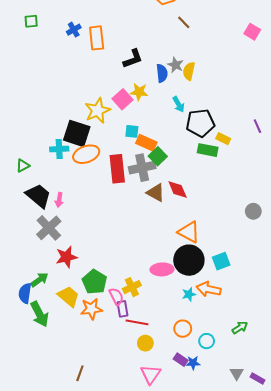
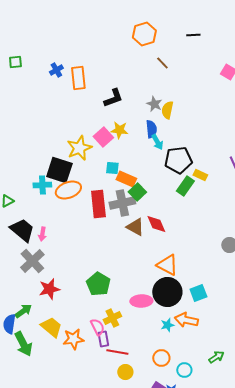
blue semicircle: (162, 73) -> (151, 129), moved
green rectangle: (208, 150) -> (185, 186), turned -66
green pentagon: (94, 282) -> (98, 284), moved

